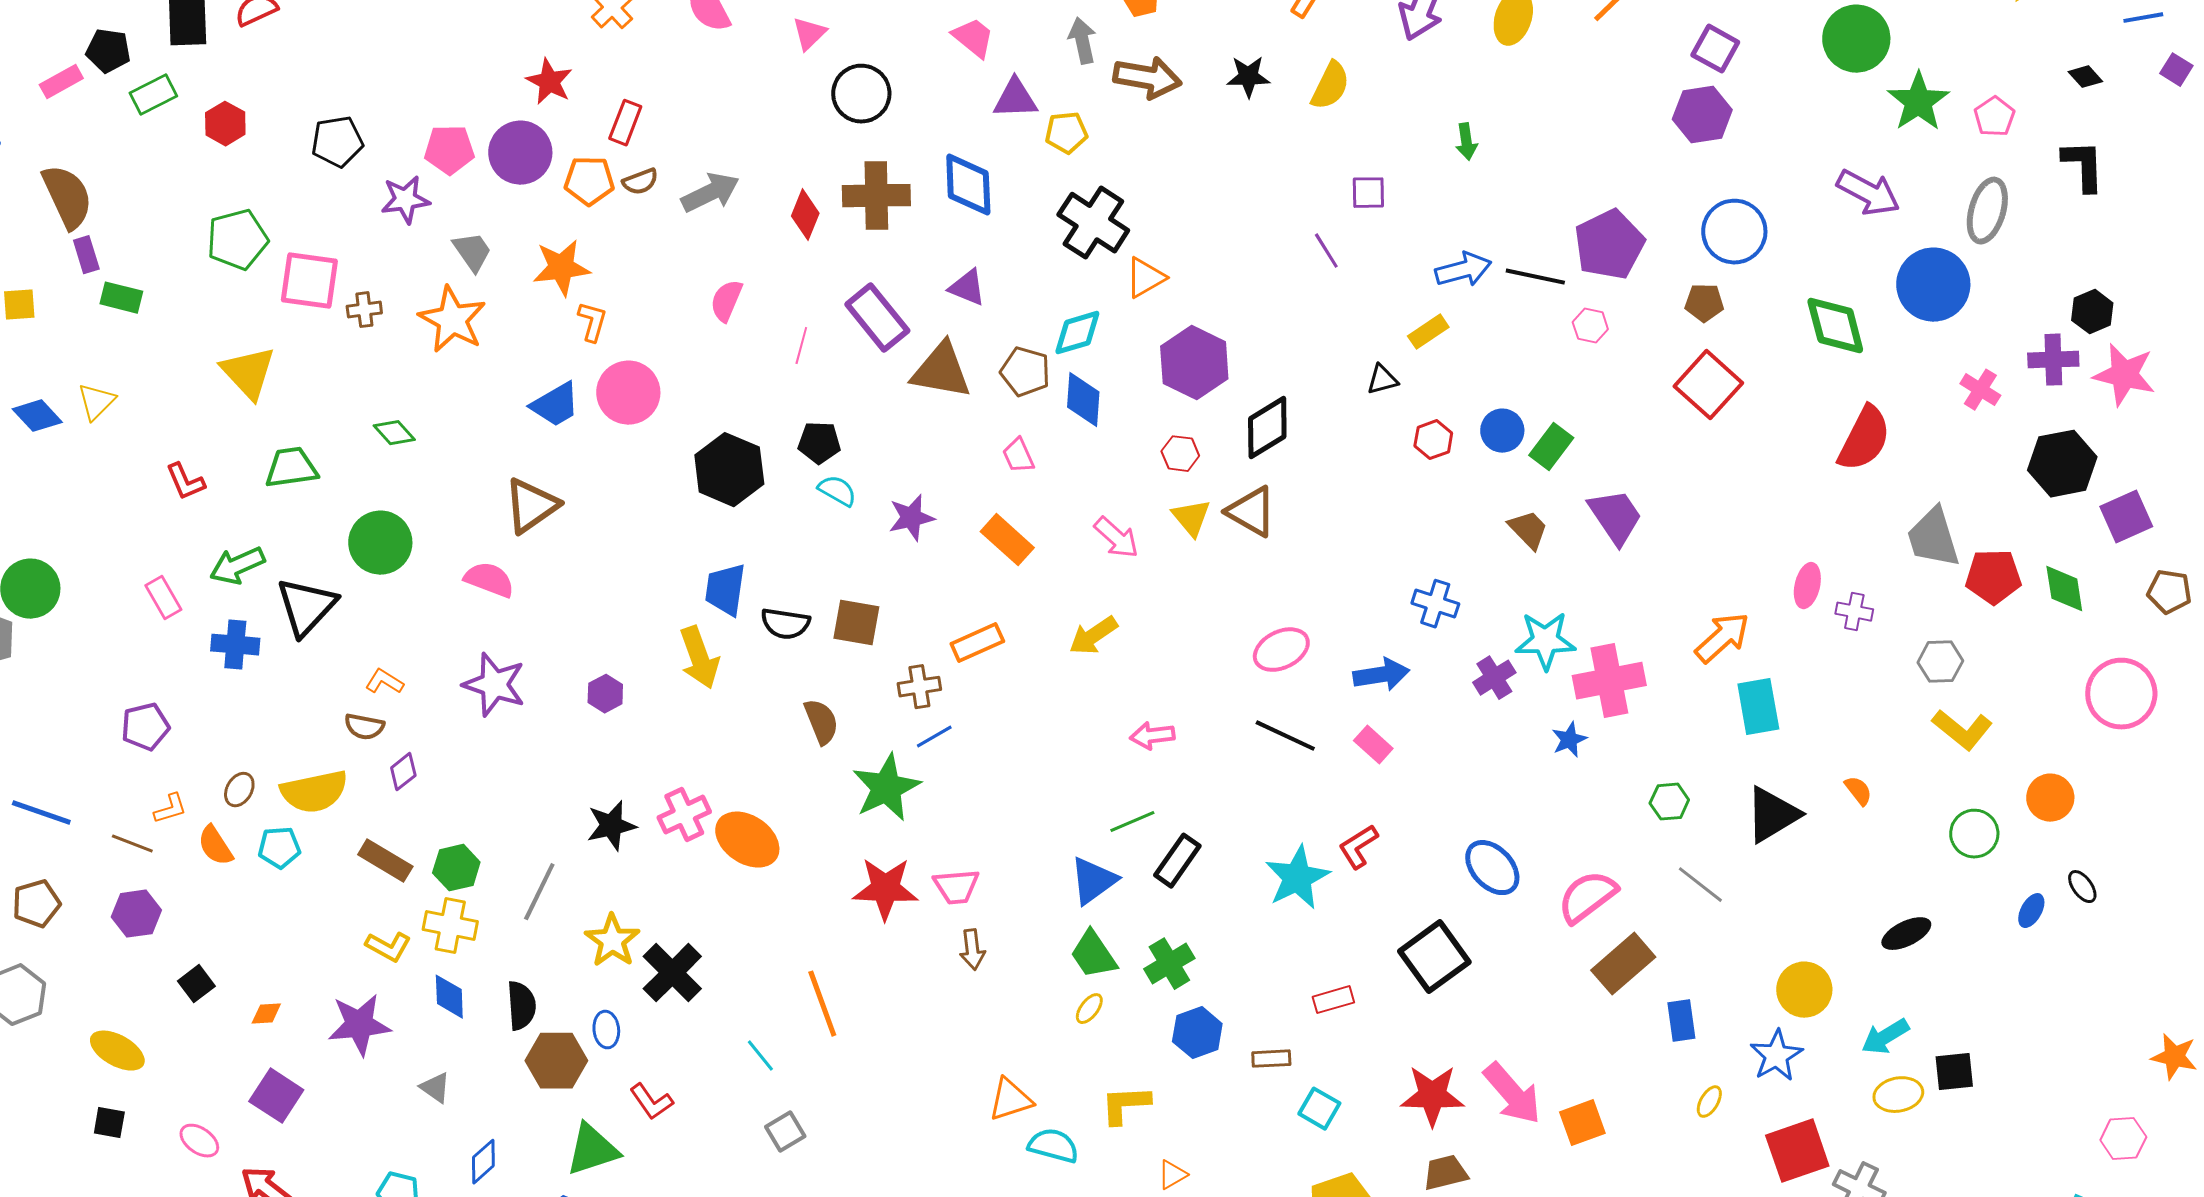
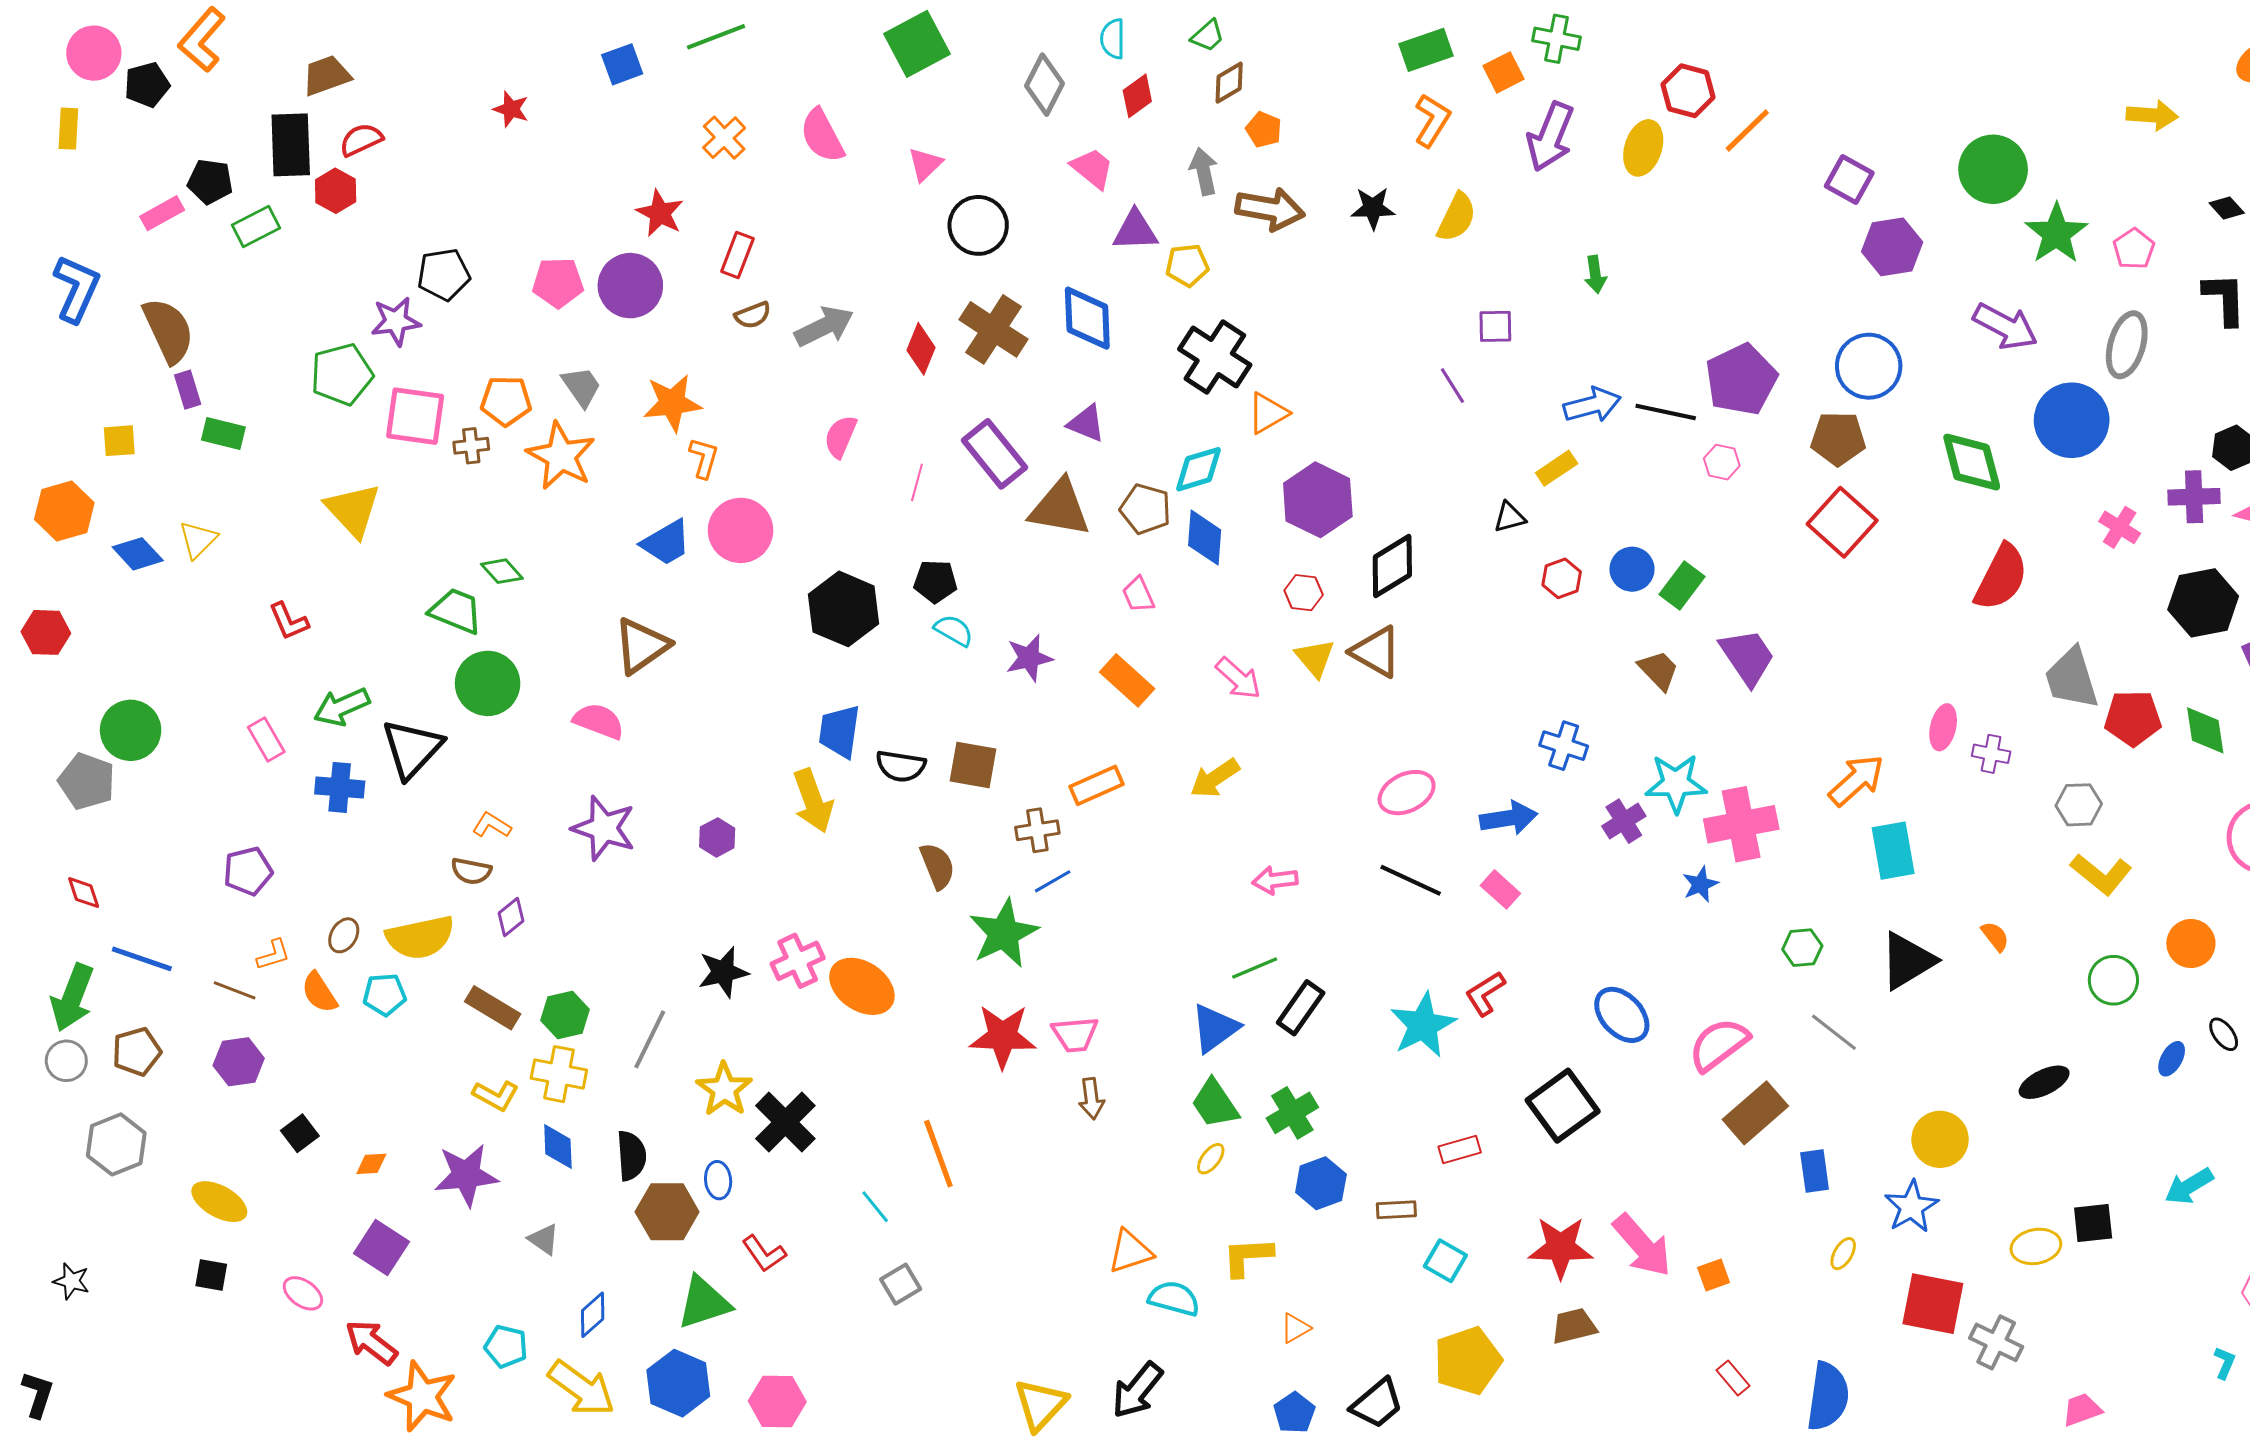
purple hexagon: (1702, 115) -> (1892, 247), moved
red hexagon: (225, 124) -> (336, 191), moved
orange pentagon: (589, 181) -> (506, 401), moved
brown cross: (876, 196) -> (993, 329), turned 34
purple star: (405, 200) -> (396, 321), moved
brown pentagon: (1704, 303) -> (1838, 439), size x1.4
green trapezoid: (291, 468) -> (456, 611), moved, turned 30
cyan arrow: (1885, 1037) -> (2189, 1186), moved
orange square: (1582, 1123) -> (1714, 1275), size x0.7
red square: (1797, 1151) -> (1933, 1304), turned 30

